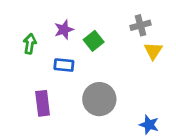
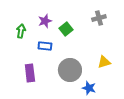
yellow triangle: (153, 51) -> (104, 62), moved, turned 40
blue star: (149, 125) -> (89, 88), moved

